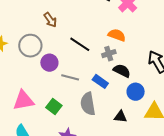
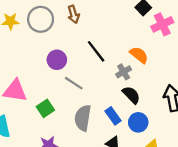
gray circle: (30, 46) -> (41, 19), moved
gray cross: (109, 54) -> (124, 72), turned -32
blue rectangle: (100, 81) -> (113, 116), moved

